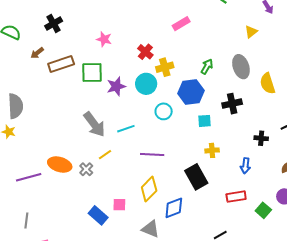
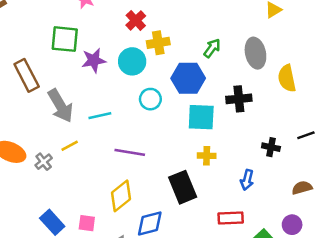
brown rectangle: (61, 64) -> (27, 75), moved, turned 75
cyan square: (204, 121) -> (201, 117), size x1.6
pink square: (119, 205) -> (87, 223), moved

